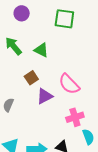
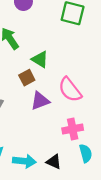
green triangle: (41, 50) -> (40, 59), moved

